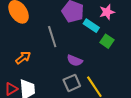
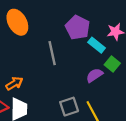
orange arrow: (23, 58) -> (14, 83), moved
purple semicircle: (75, 61) -> (95, 75), moved, turned 119

